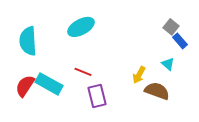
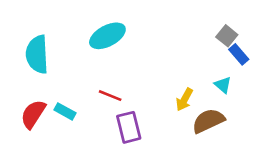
cyan rectangle: (49, 84) -> (65, 111), size x0.6
brown semicircle: (157, 91) -> (208, 121), turned -45

